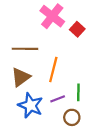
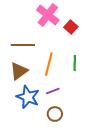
green line: (78, 92) -> (75, 63), moved
brown circle: (72, 117) -> (55, 114), moved

